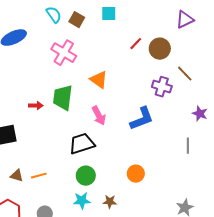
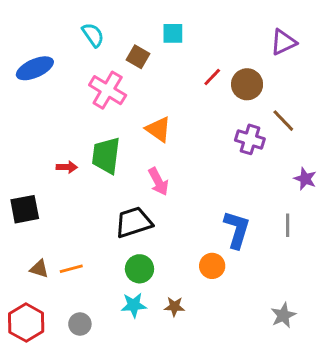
brown square: (77, 20) -> (138, 57), moved
blue L-shape: (142, 119) -> (237, 230), moved, turned -52

